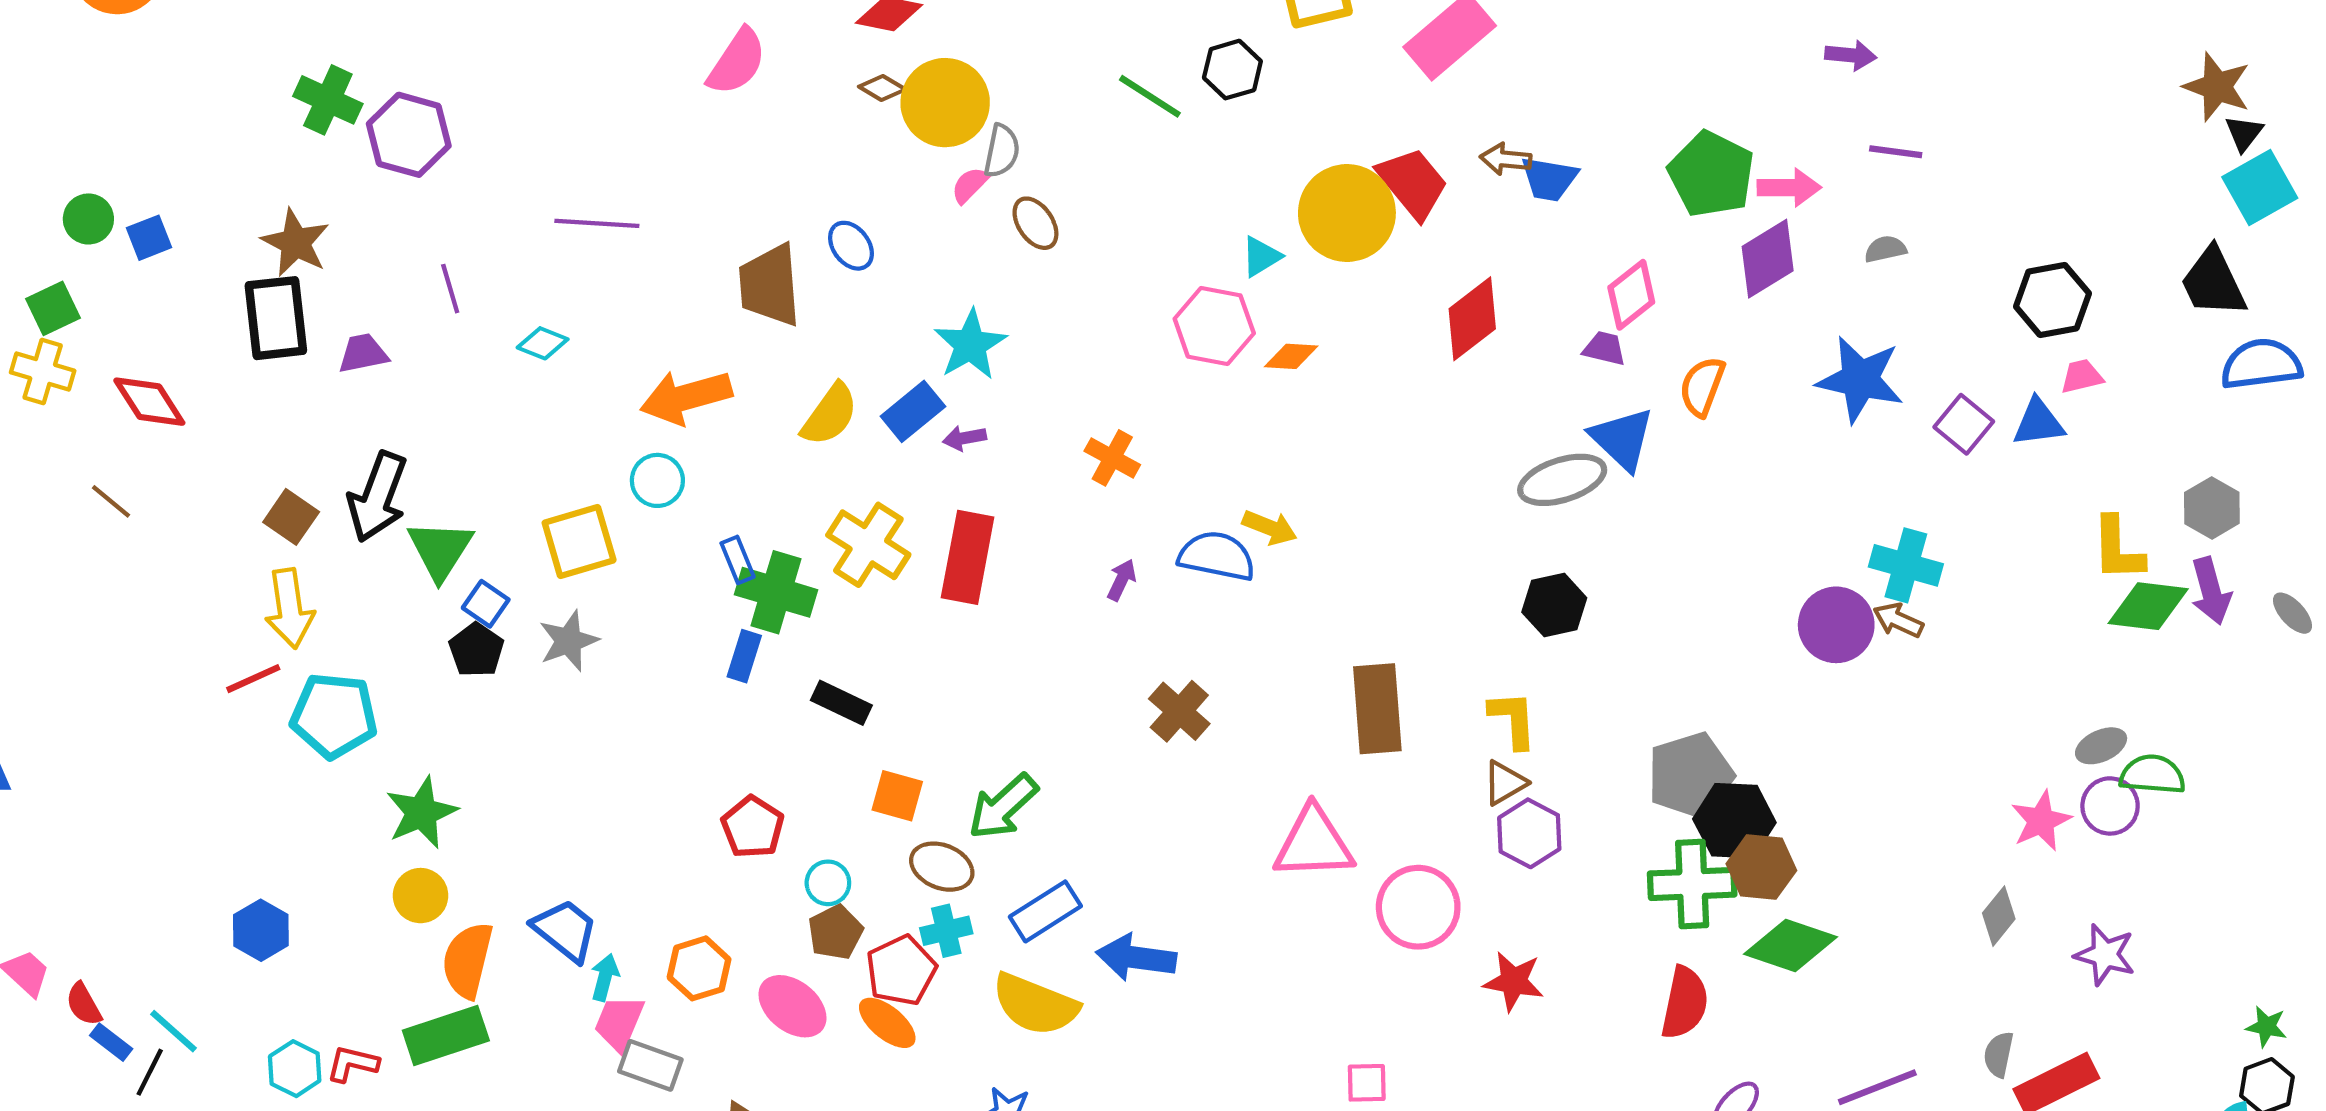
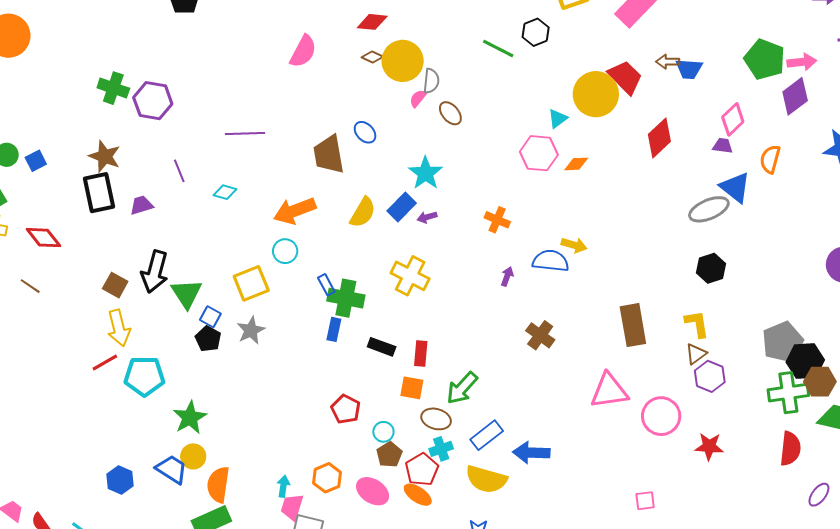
yellow cross: (868, 545) -> (410, 276), moved
red rectangle: (968, 557) -> (421, 353), moved, size x0.6
blue trapezoid: (565, 930) -> (172, 469), moved

